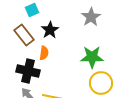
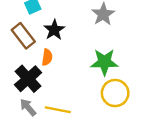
black cross: (28, 71) -> (28, 79), turned 35

